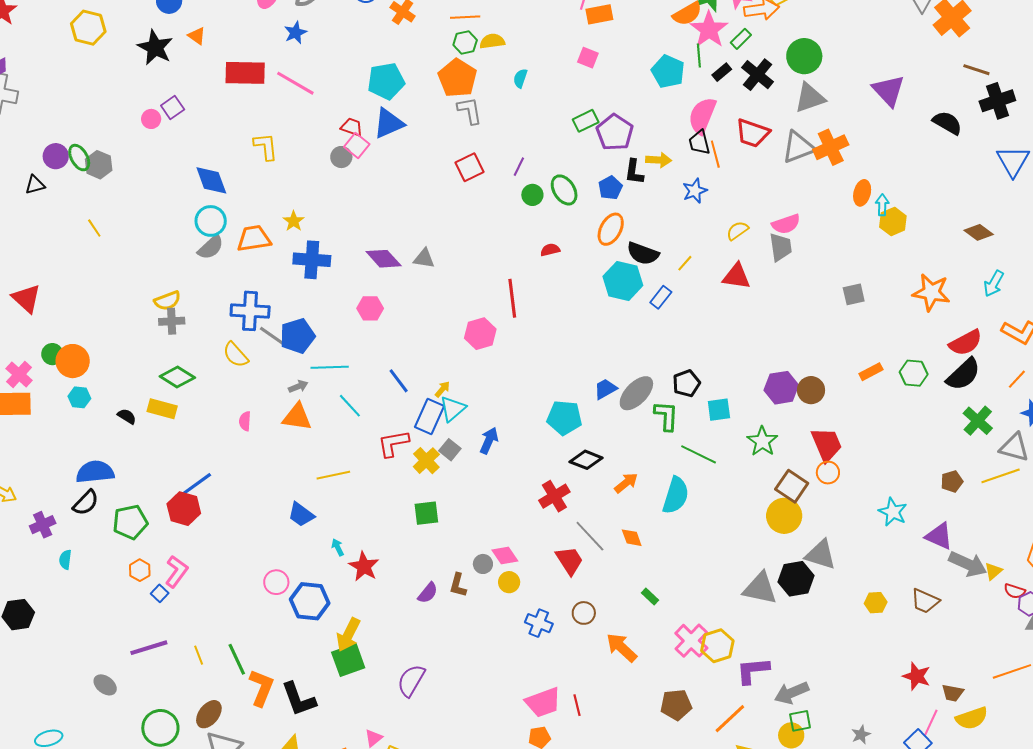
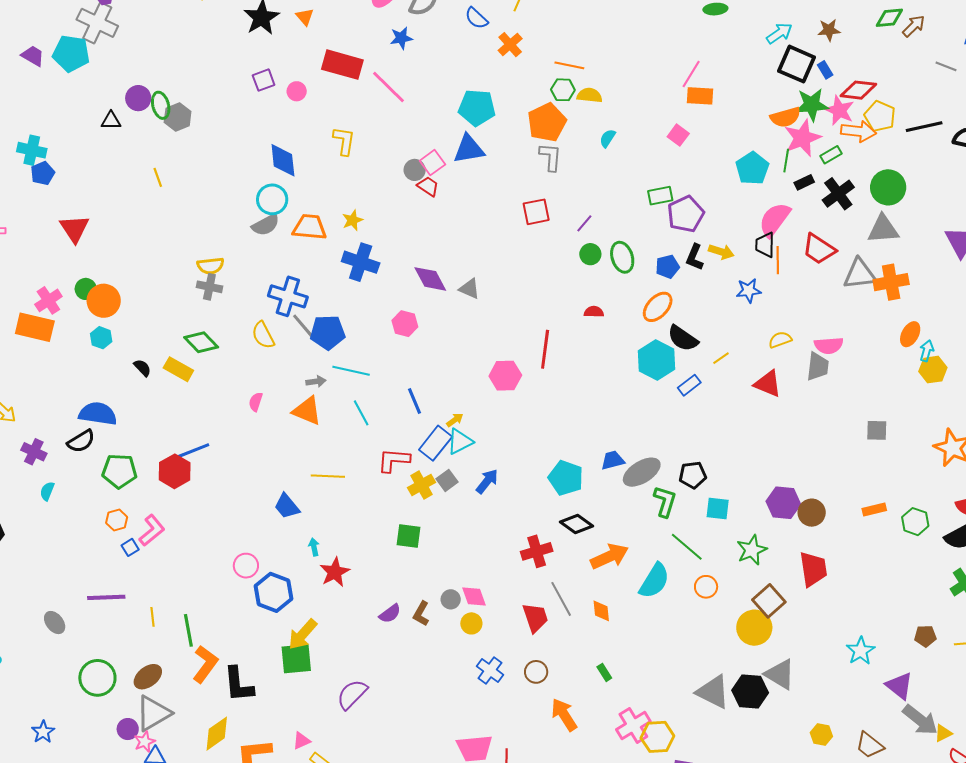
pink circle: (151, 119) -> (297, 91), moved
red trapezoid: (352, 127) -> (428, 186), moved
orange circle: (828, 473) -> (706, 587), moved
orange arrow: (626, 483) -> (609, 556), size x1.5
purple cross: (43, 525) -> (34, 452), turned 35

